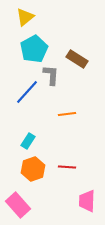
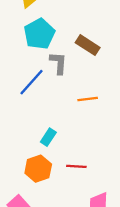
orange line: (67, 114) -> (88, 99), moved
cyan rectangle: (28, 141) -> (48, 137), moved

